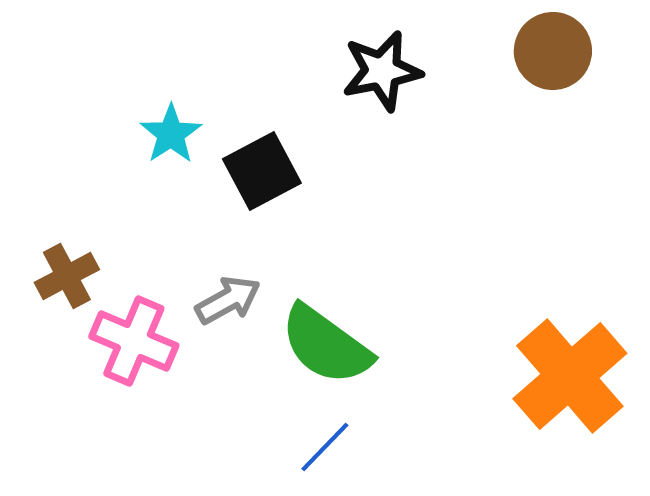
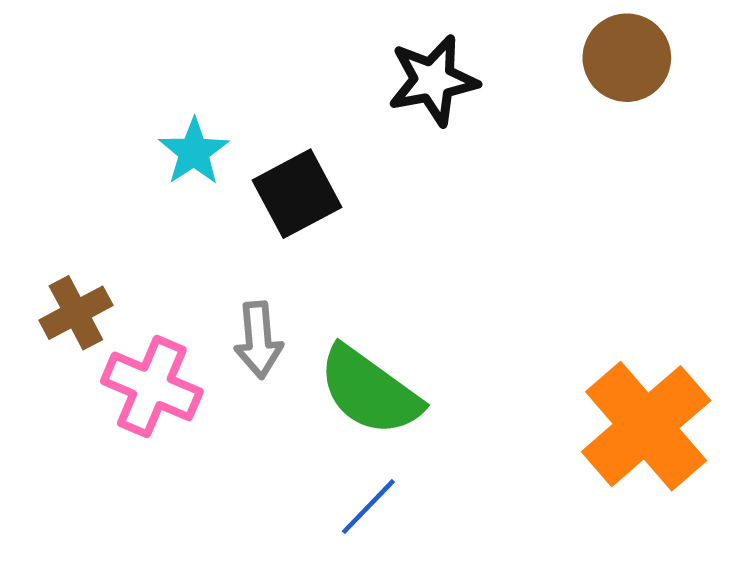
gray arrow: (228, 300) -> (258, 340), turned 114

